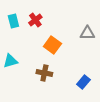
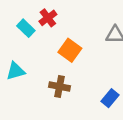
cyan rectangle: (13, 21) -> (26, 28), moved, turned -32

